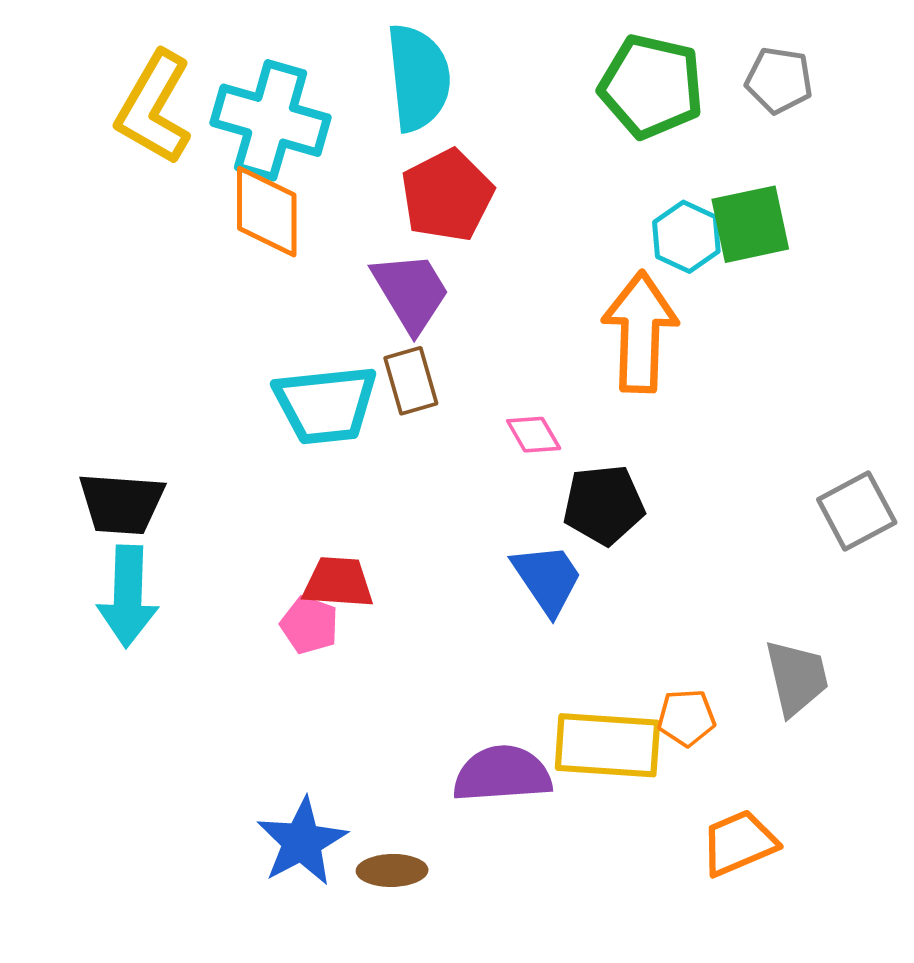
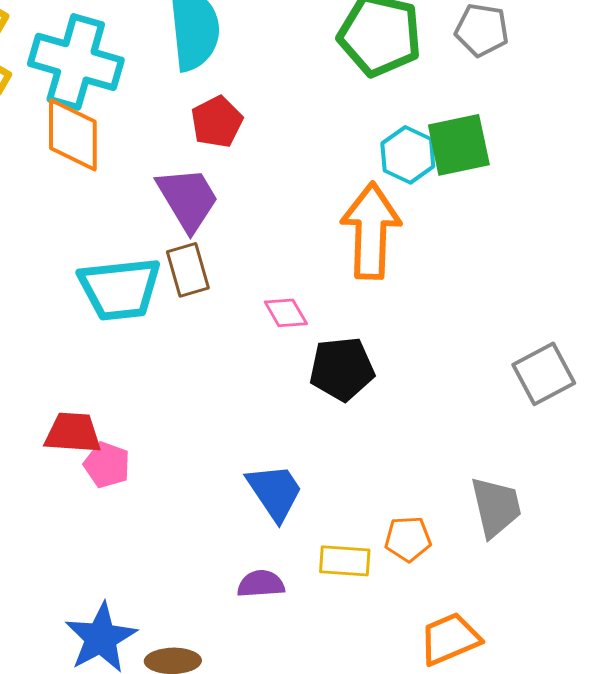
red pentagon: (447, 195) -> (217, 122), size x0.7
blue trapezoid: (547, 579) -> (275, 492), moved
red trapezoid: (338, 582) -> (73, 433), moved
yellow rectangle: (607, 745) -> (345, 561), size x0.6
purple semicircle: (502, 774) -> (261, 584), size x0.6

